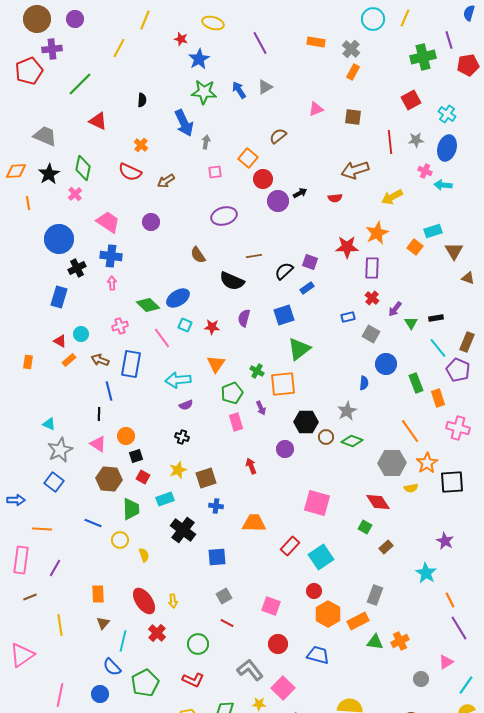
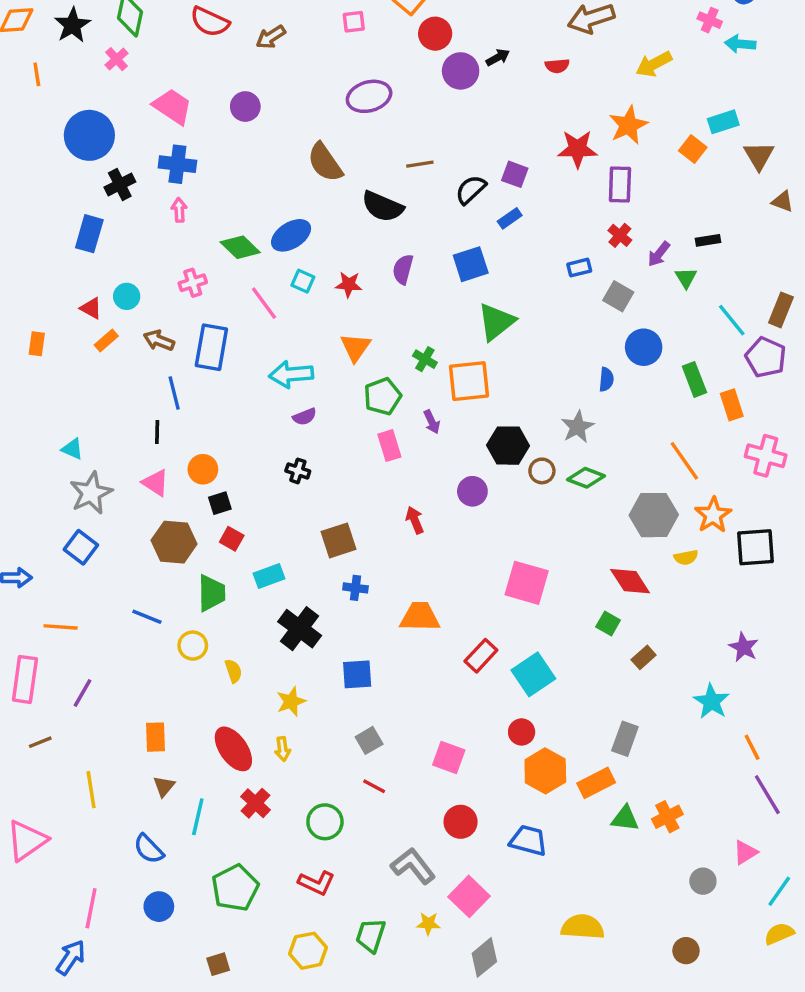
brown semicircle: (198, 255) -> (325, 162), size x1.4
black rectangle: (436, 318) -> (708, 240), moved
yellow star: (178, 470) -> (291, 701), moved
blue semicircle: (112, 667) -> (149, 849), moved

